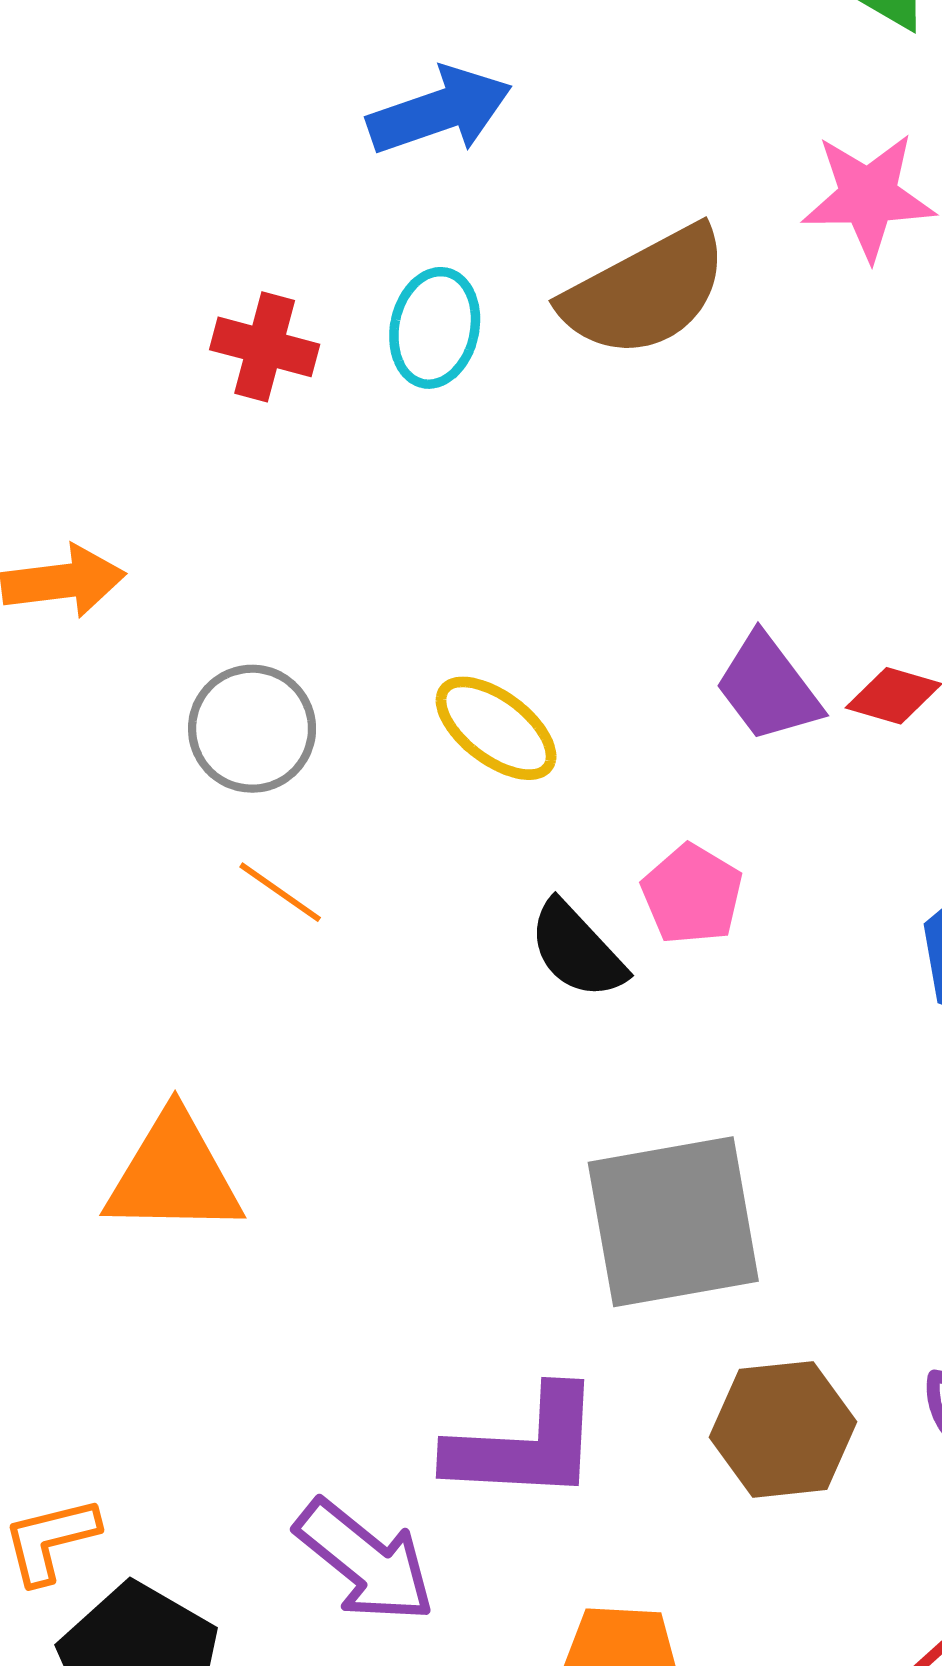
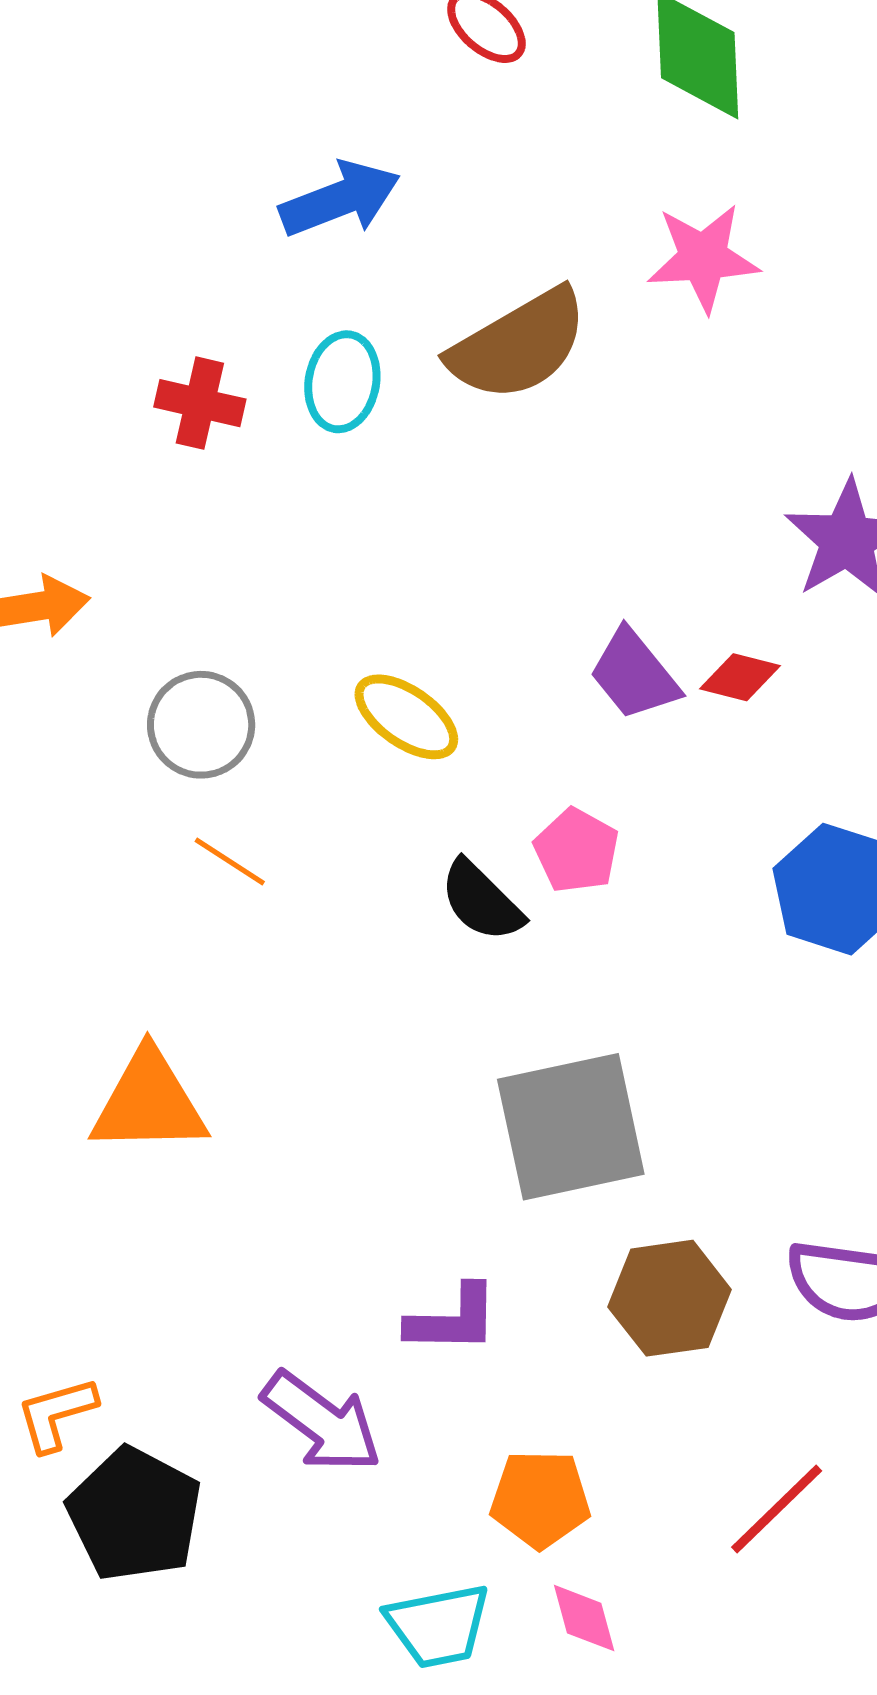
purple L-shape: (525, 1445) -> (453, 1319), size x0.7

